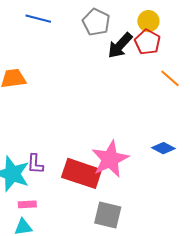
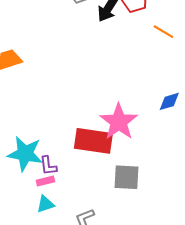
blue diamond: (163, 148) -> (169, 101), turned -35
purple L-shape: (35, 164) -> (48, 166), moved

